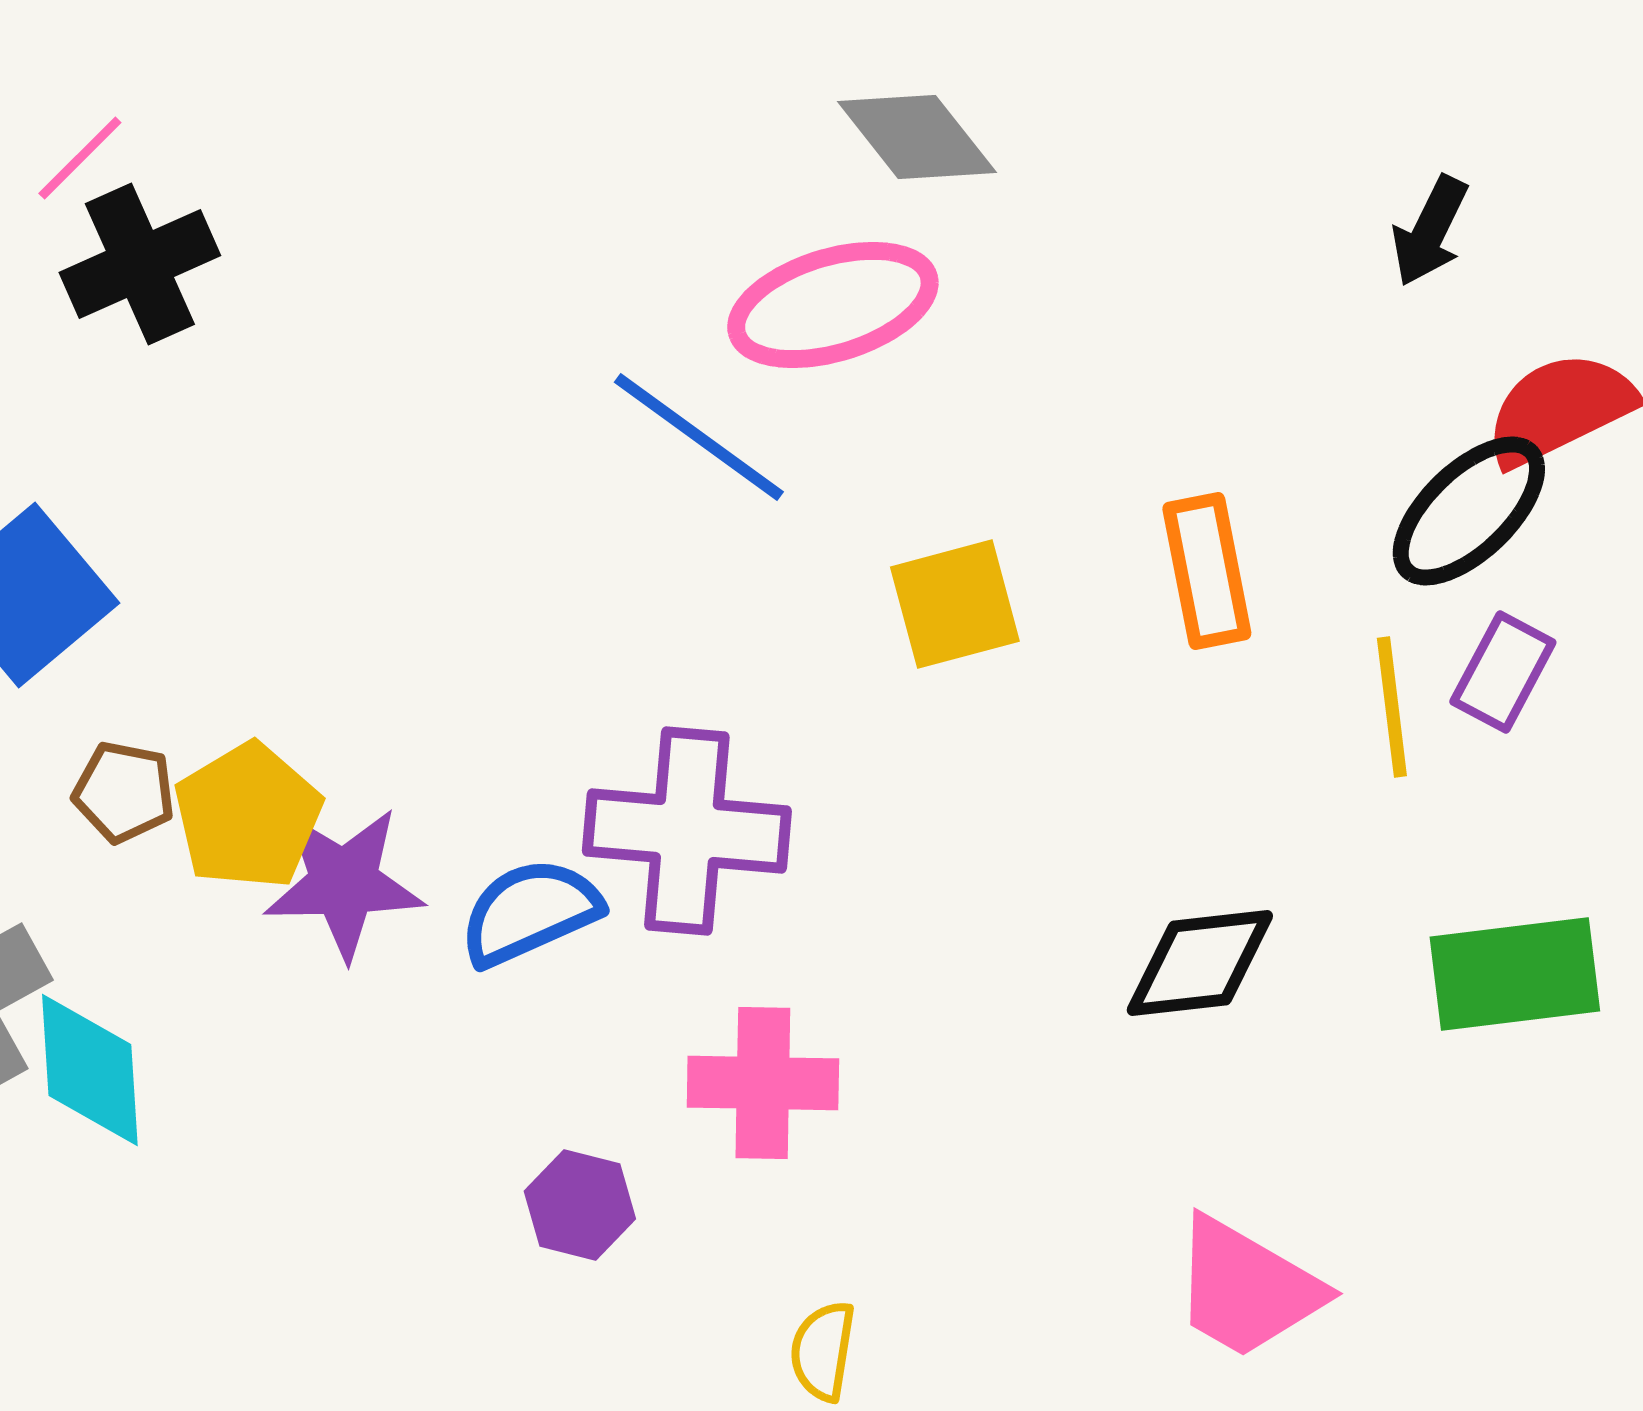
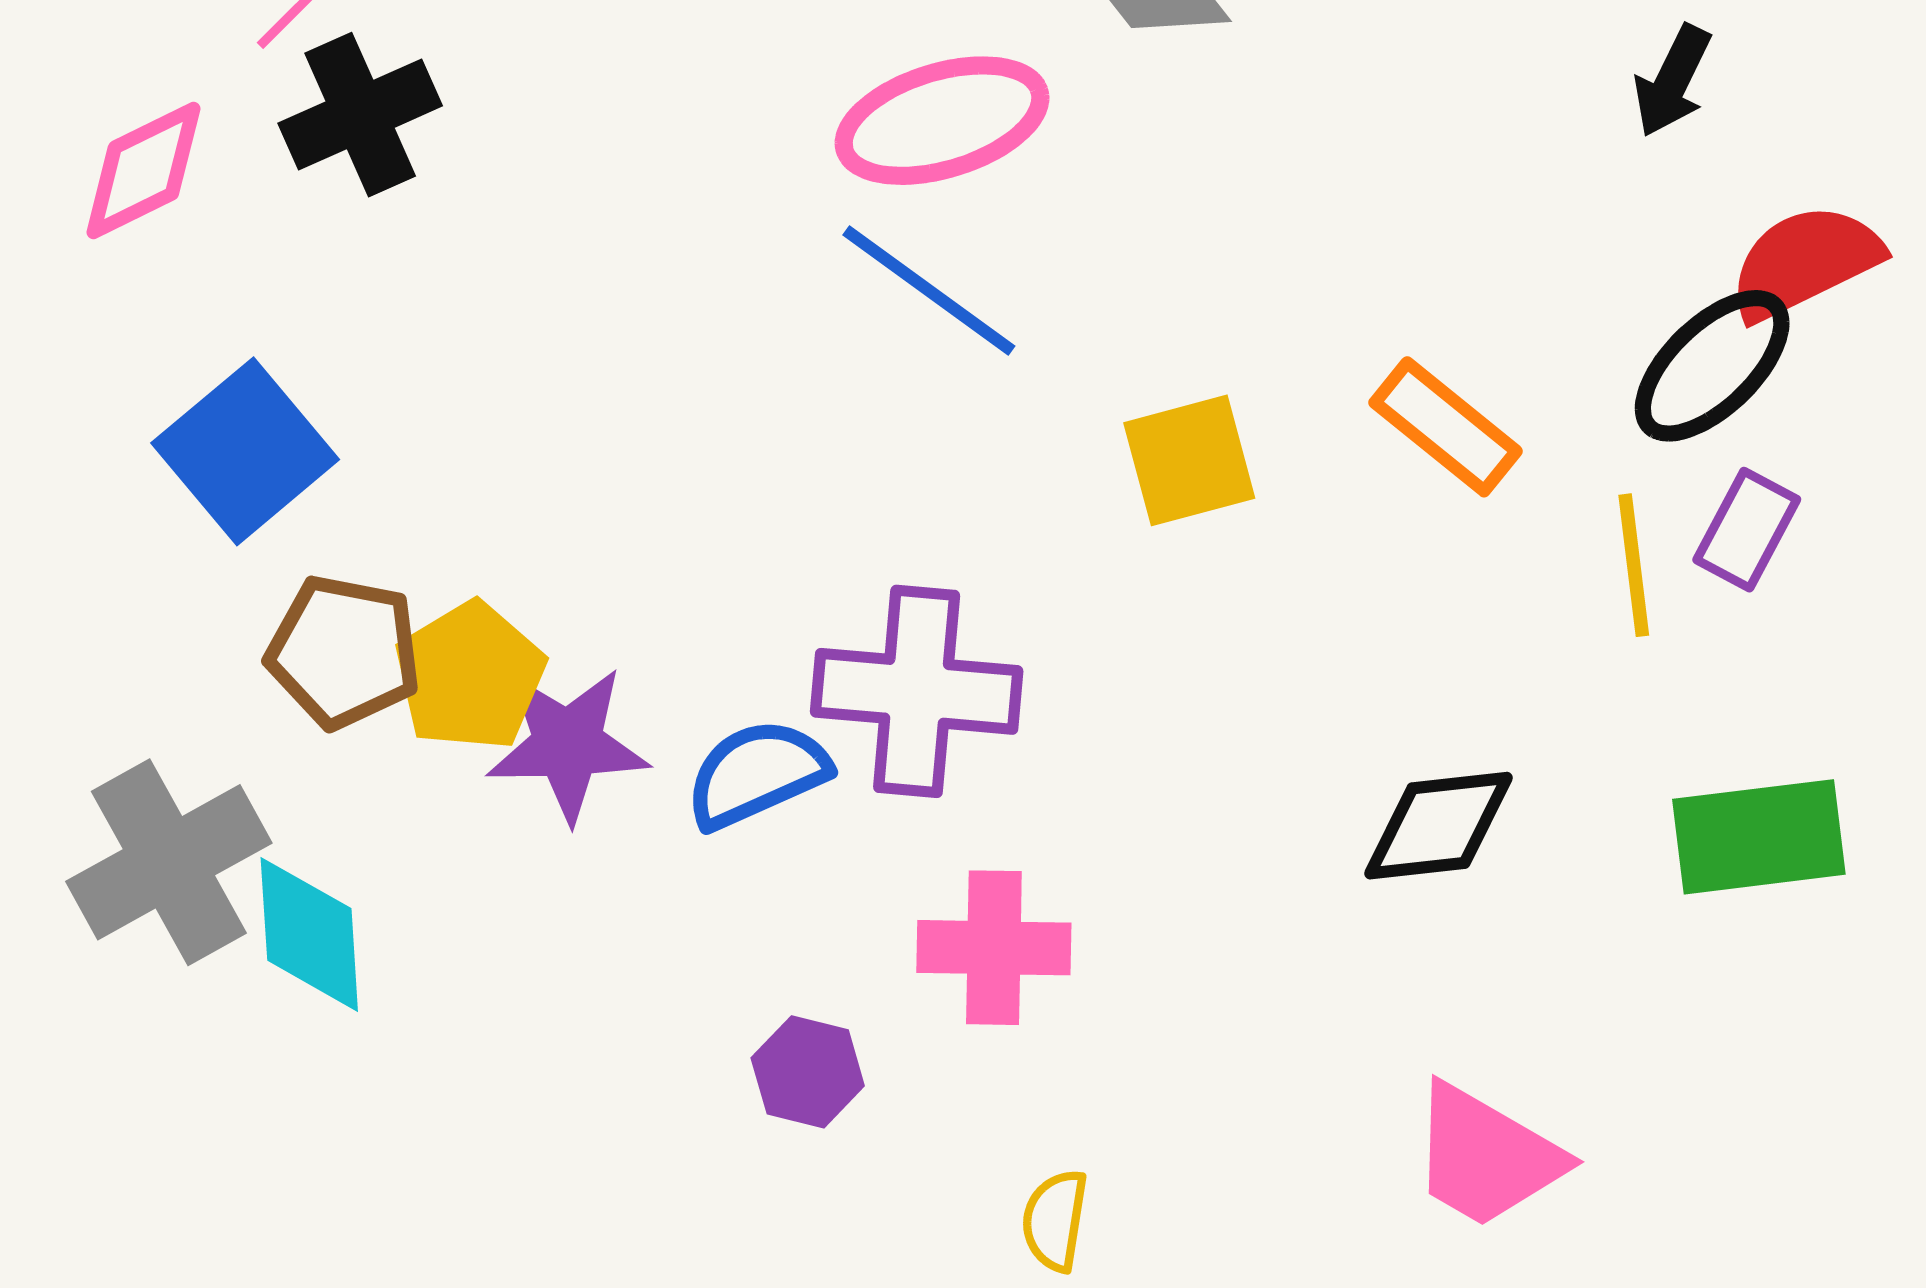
pink ellipse: (833, 305) -> (942, 121), moved
orange rectangle: (1207, 571) -> (1446, 427), turned -40
brown pentagon: (124, 792) -> (344, 652), size x1.5

